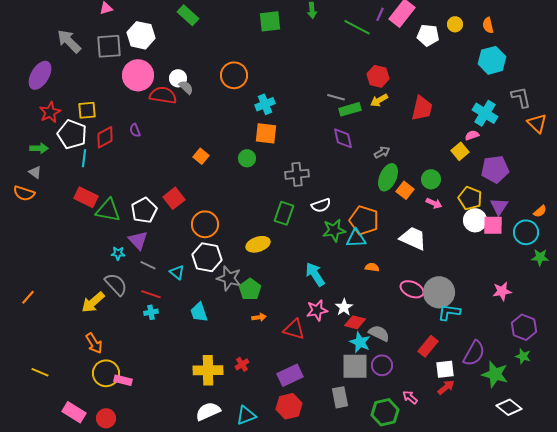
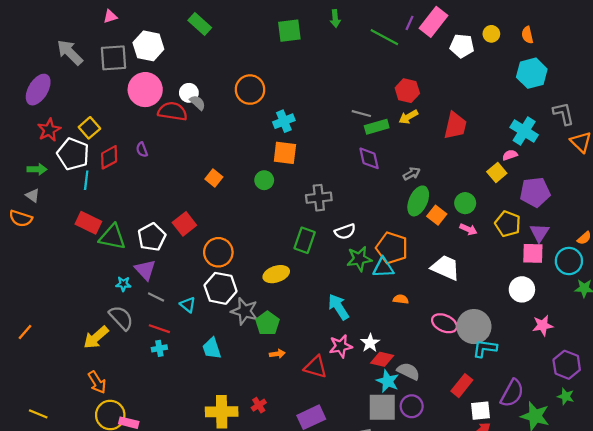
yellow square: (87, 110) -> (89, 128), turned -36
white circle: (475, 220) -> (522, 289), moved

